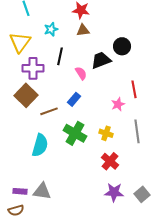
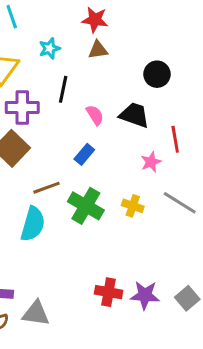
black trapezoid: (101, 60) -> (134, 115), moved, turned 40
brown line: (49, 111) -> (46, 188), moved
gray line: (137, 131) -> (180, 203), turned -50
red cross: (110, 161) -> (109, 292), moved, turned -30
gray triangle: (42, 191) -> (36, 313), moved

